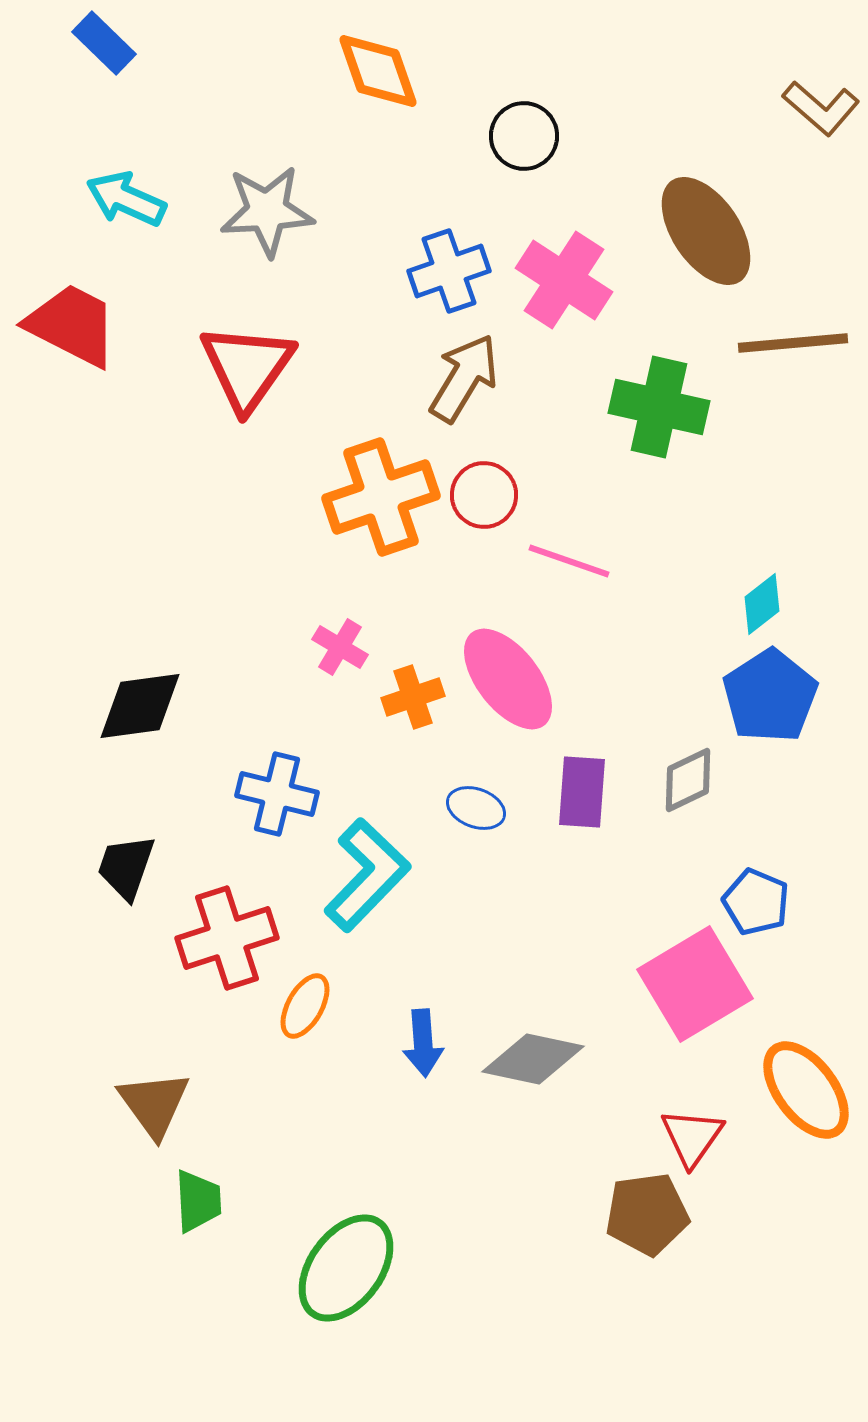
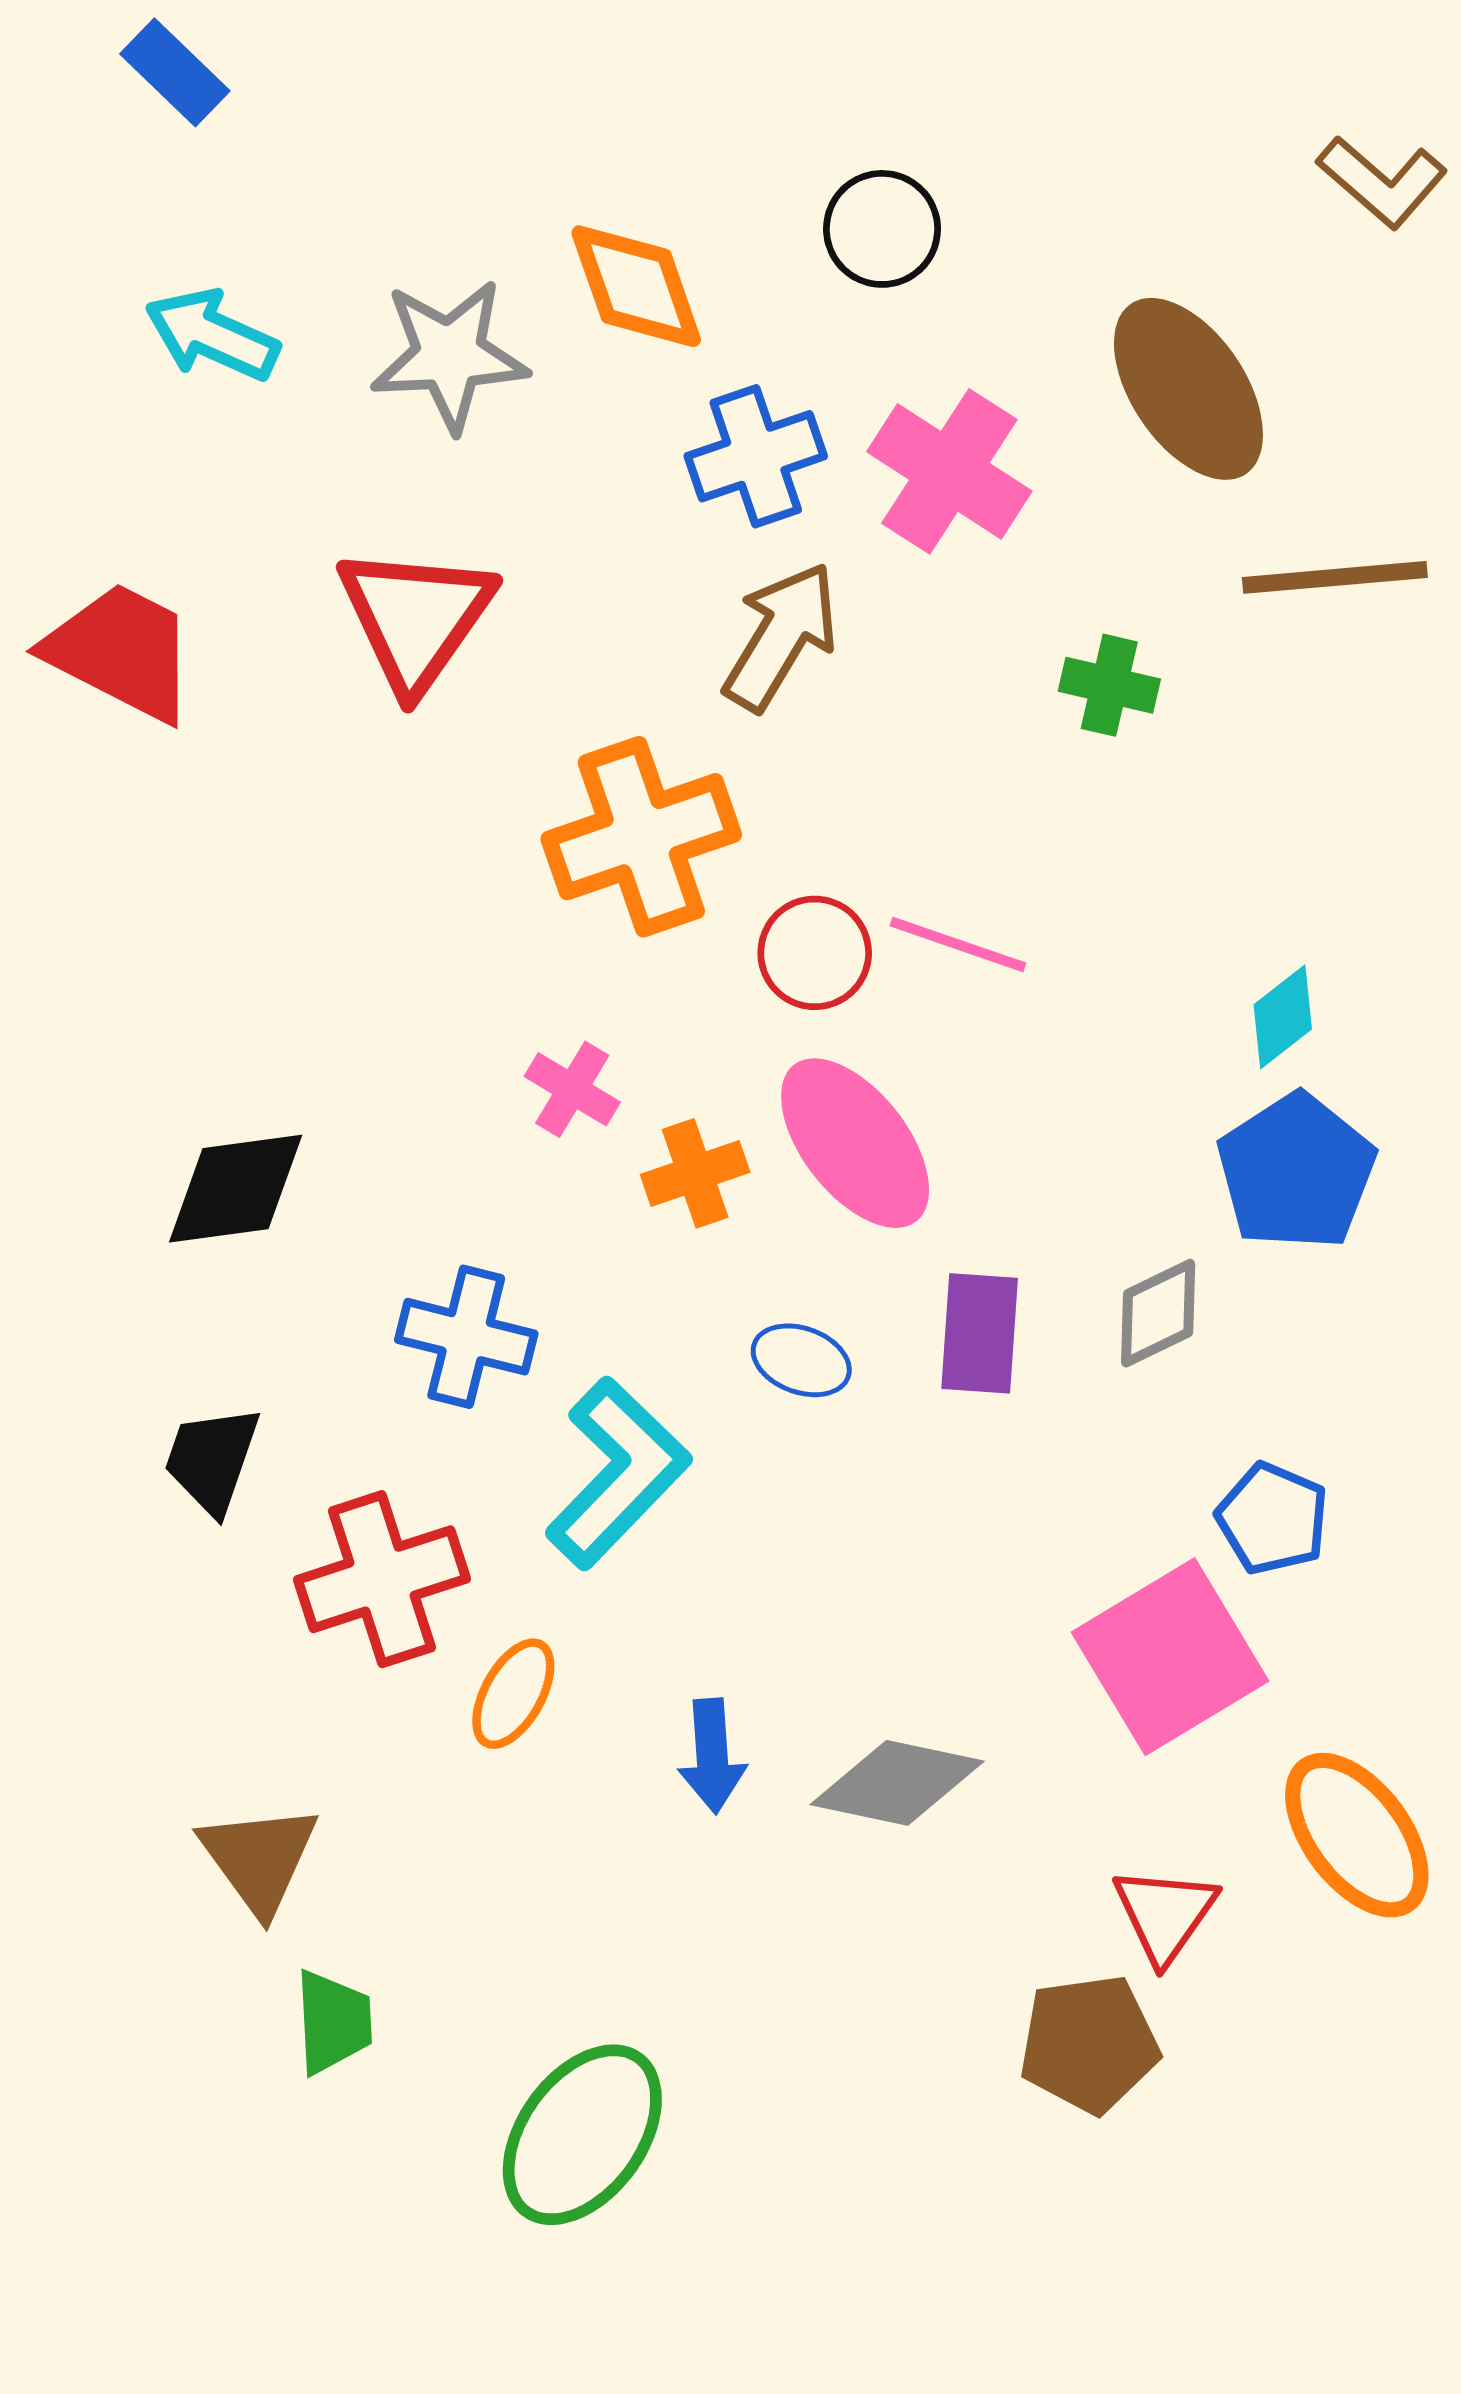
orange diamond: (378, 71) -> (636, 286), moved
red trapezoid: (72, 325) -> (121, 652), moved
green cross: (659, 407) -> (1109, 685), size x0.6
red circle: (484, 495) -> (815, 953), moved

